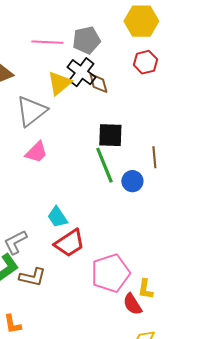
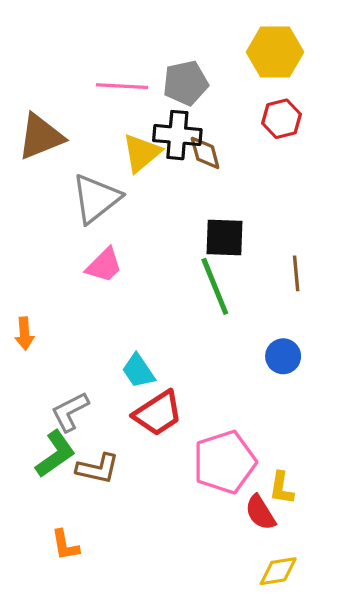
black cross: (81, 72) -> (177, 135), turned -32
blue circle: (132, 181) -> (283, 356), moved

